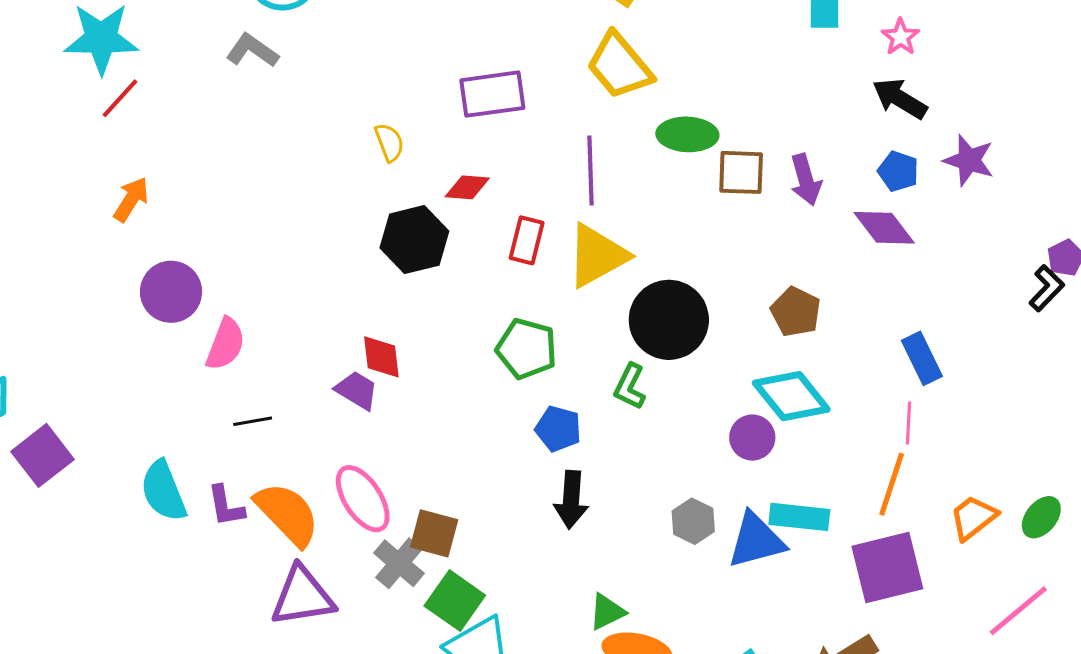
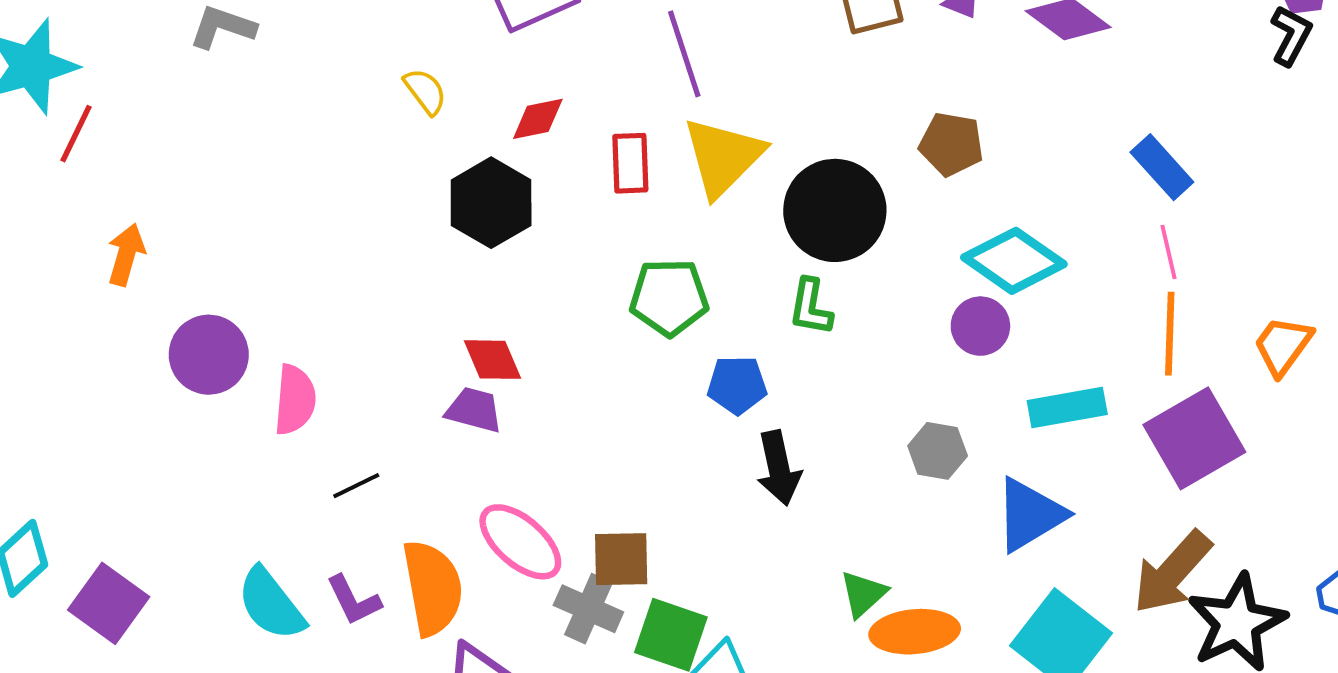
brown pentagon: (796, 312) -> (951, 144), moved
orange semicircle: (287, 514) -> (433, 588), turned 50
blue triangle: (756, 540) -> (1030, 515), moved

